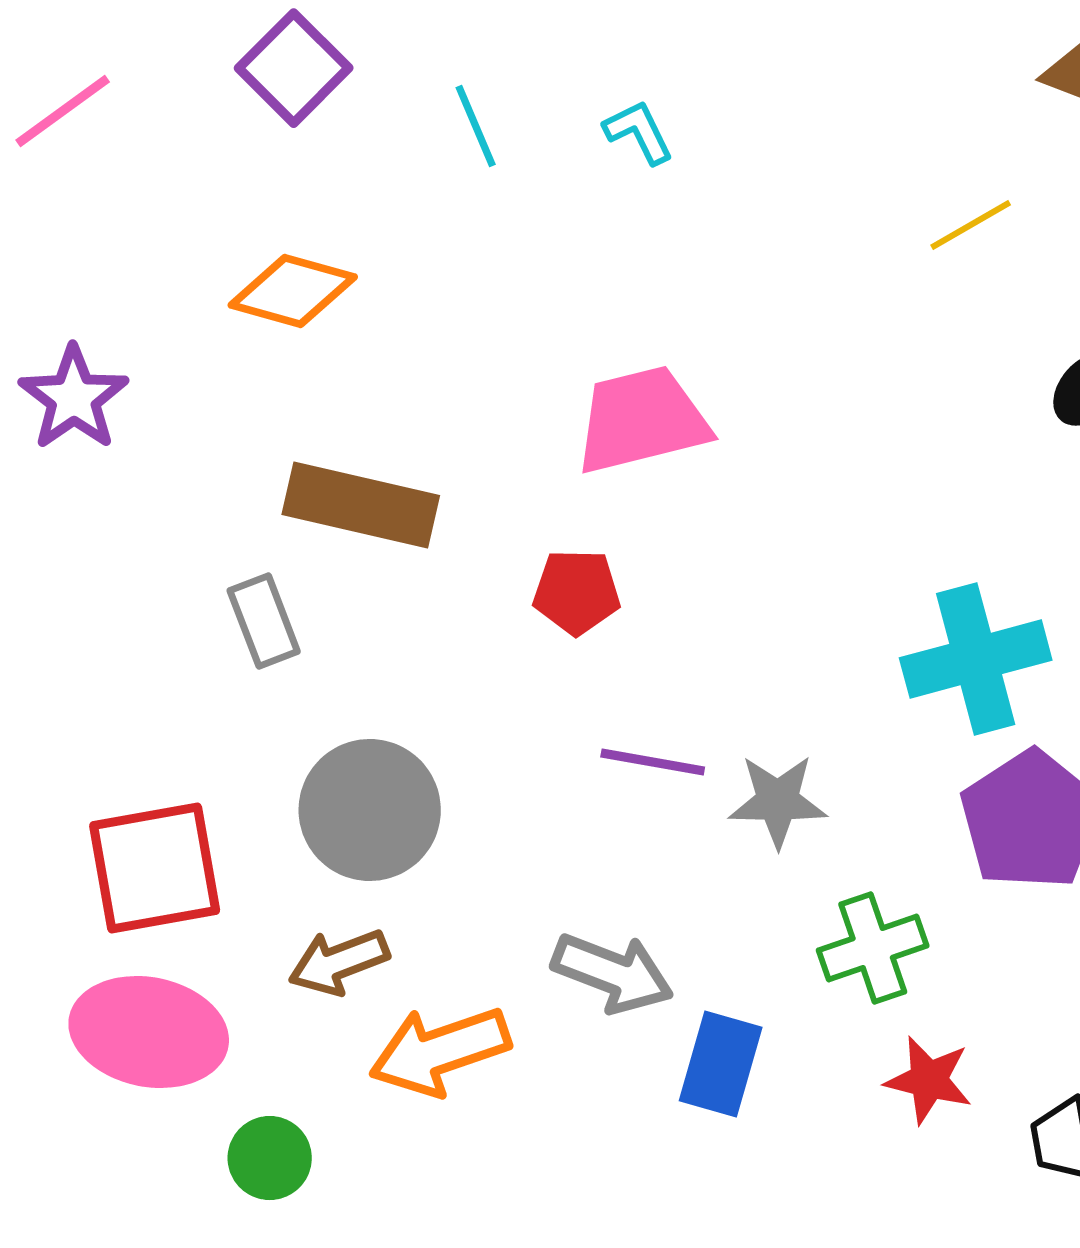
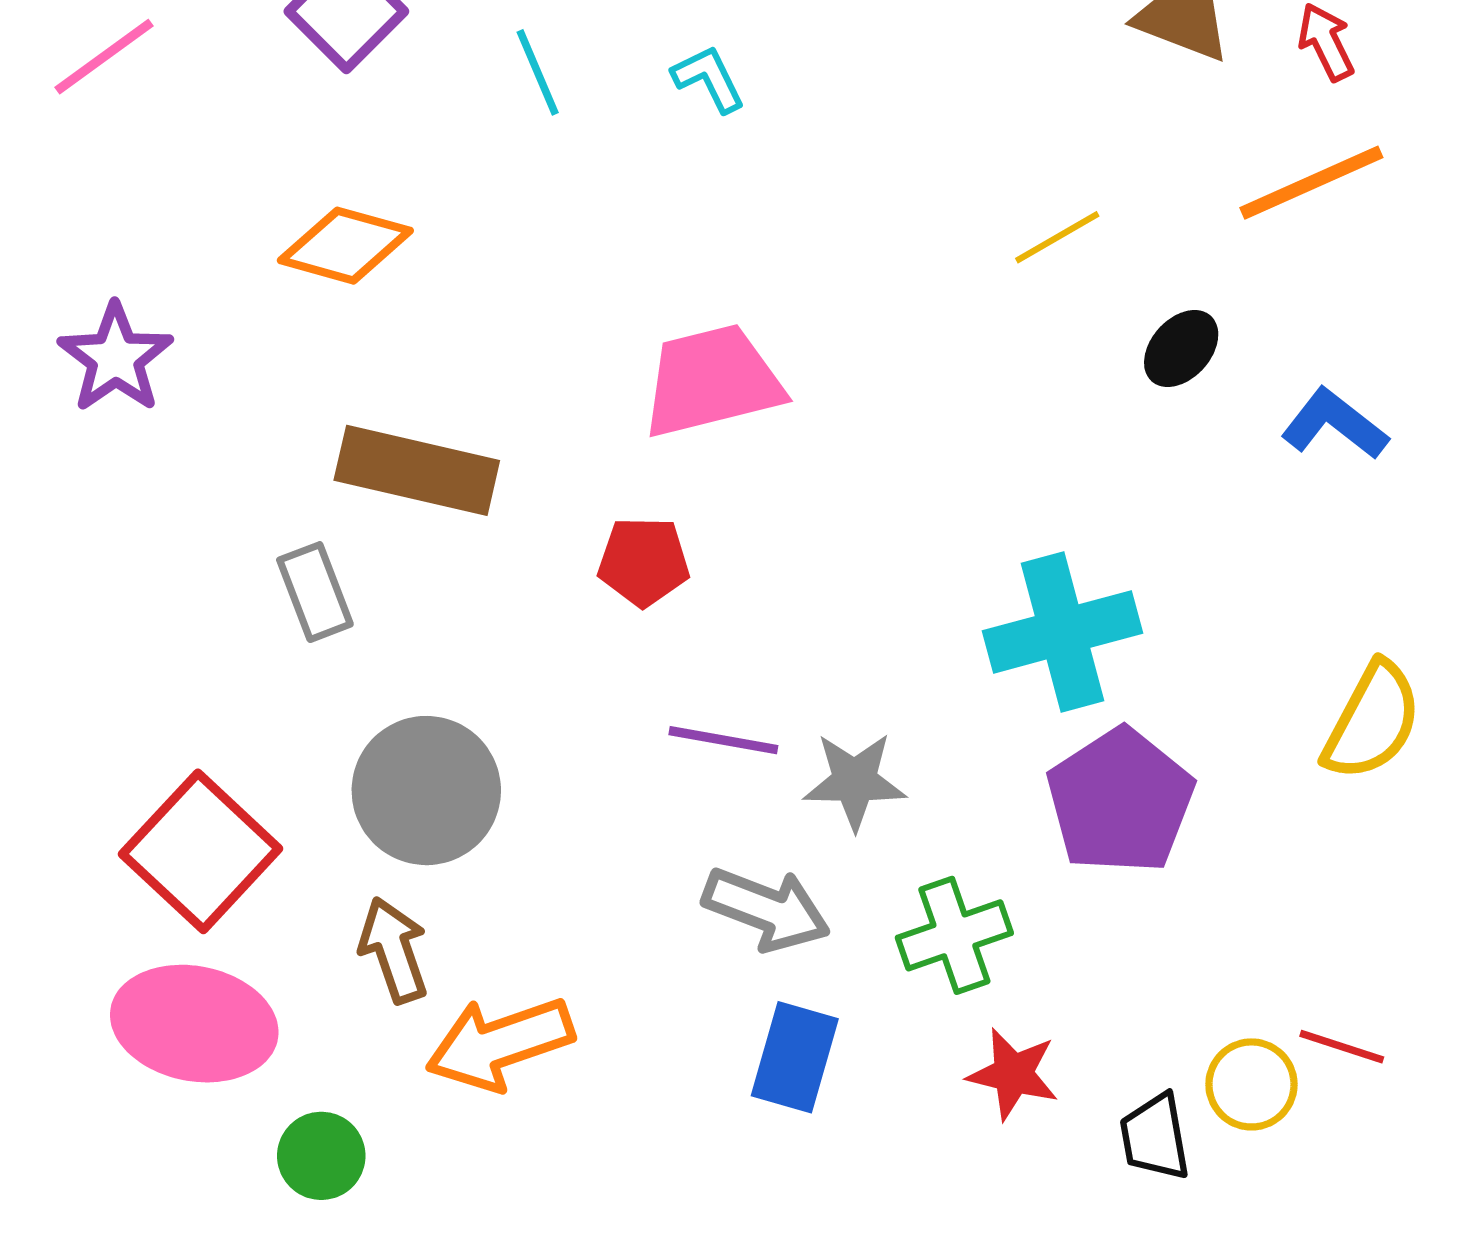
yellow line: (971, 225) -> (1057, 237), moved
red square: (155, 868) -> (201, 851), turned -37
brown arrow: (339, 962) -> (394, 950), turned 92
gray arrow: (613, 973) -> (766, 909), moved

